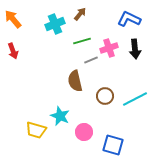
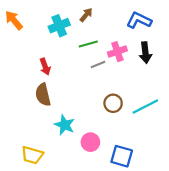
red arrow: (13, 51) -> (45, 67), moved
brown semicircle: (75, 81) -> (43, 95), moved
yellow trapezoid: (36, 130) -> (32, 155), moved

